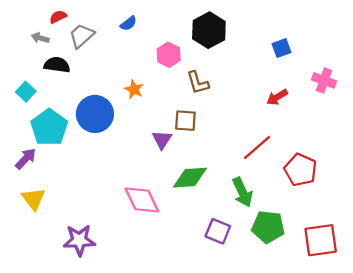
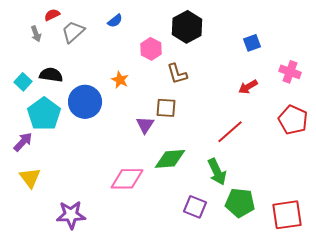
gray arrow: (40, 38) -> (36, 34), turned -126
black semicircle: (57, 65) -> (51, 75), moved
red pentagon: (301, 170) -> (293, 120), moved
pink diamond: (142, 200) -> (127, 179), turned -64

